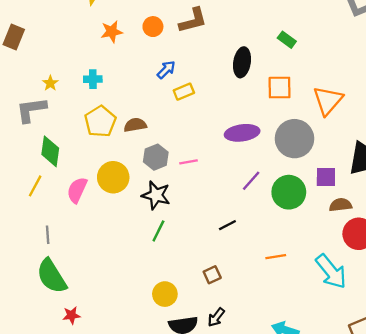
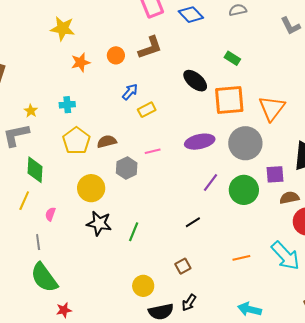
black ellipse: (242, 62) -> (195, 81), turned -55
orange square: (280, 88) -> (229, 100), size x1.4
pink line: (188, 162) -> (153, 151), moved
pink semicircle: (77, 190) -> (50, 214), moved, size x0.6
black star: (156, 195) -> (99, 223), moved
orange line: (276, 257) -> (241, 258), moved

